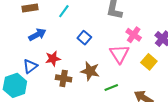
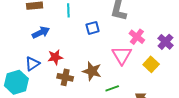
cyan line: (64, 11) -> (68, 10), turned -40
blue square: (84, 38) -> (93, 28), moved, turned 32

